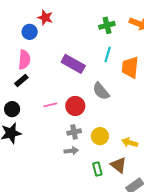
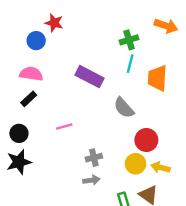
green cross: (107, 25) -> (129, 40), moved
pink semicircle: (24, 60) -> (31, 74), turned -84
red circle: (75, 106) -> (146, 140), moved
yellow circle: (100, 136) -> (136, 164), moved

